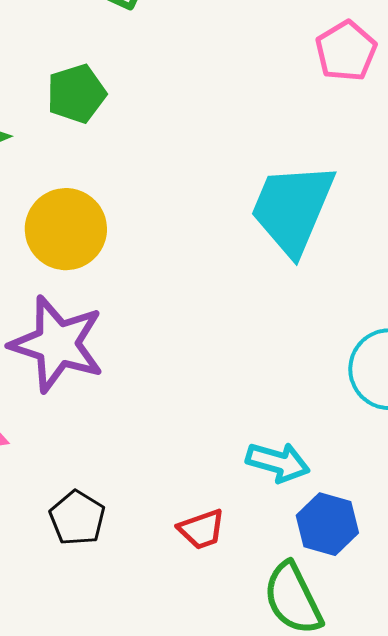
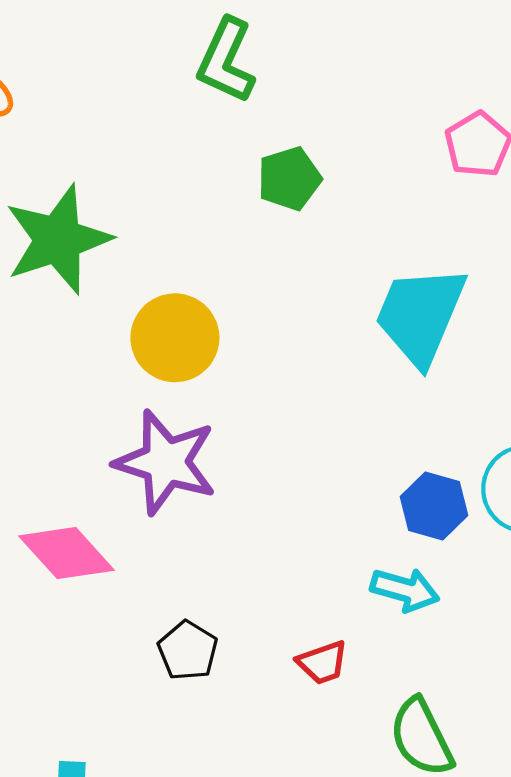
green pentagon: (76, 94) -> (289, 179), moved
blue hexagon: (327, 524) -> (434, 506), moved

